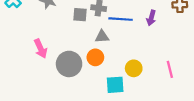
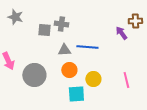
purple arrow: (151, 18) -> (121, 33), moved, turned 128
blue line: (121, 19) -> (87, 47), moved
orange circle: (95, 57) -> (69, 70), moved

